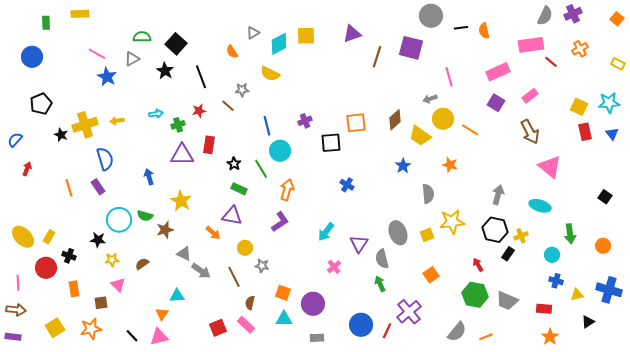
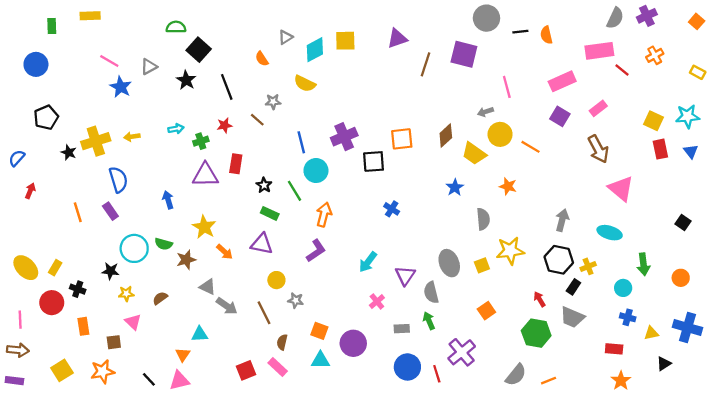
green semicircle: (142, 37) -> (176, 27), moved
purple cross: (305, 121) -> (344, 137), size x1.6
orange arrow: (213, 233) -> (225, 252), moved
gray trapezoid: (507, 301) -> (572, 317), moved
red line: (387, 331) -> (437, 374), turned -42
gray rectangle: (317, 338) -> (402, 329), moved

